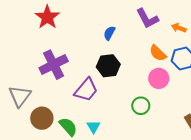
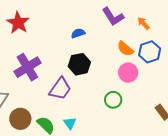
orange arrow: (179, 28) -> (144, 23), turned 32
blue semicircle: (109, 33) -> (78, 33), turned 48

